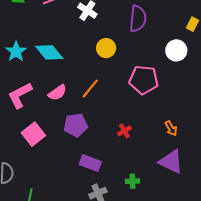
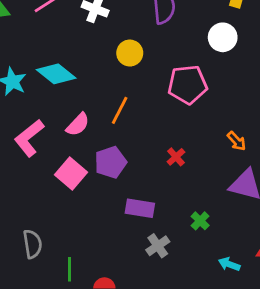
pink square: (33, 134) -> (71, 174), moved
green cross: (132, 181) -> (200, 221), turned -32

